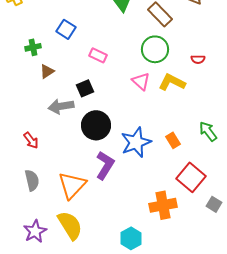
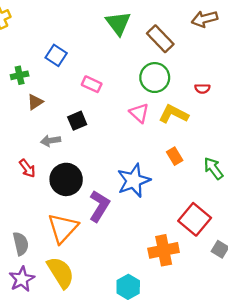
gray arrow: (61, 106) -> (51, 141), size x0.7
black circle: (96, 125) -> (66, 179), moved
red arrow: (31, 140) -> (27, 168), moved
orange rectangle: (173, 140) -> (175, 156), moved
gray semicircle: (32, 180) -> (21, 244), moved

